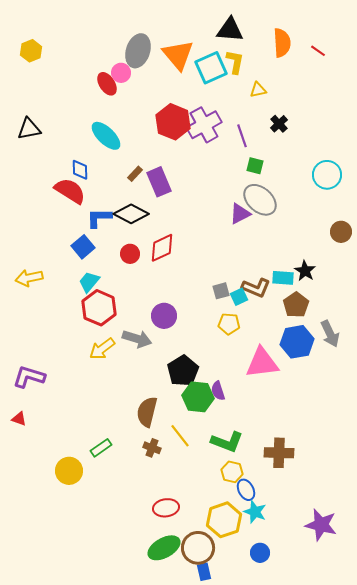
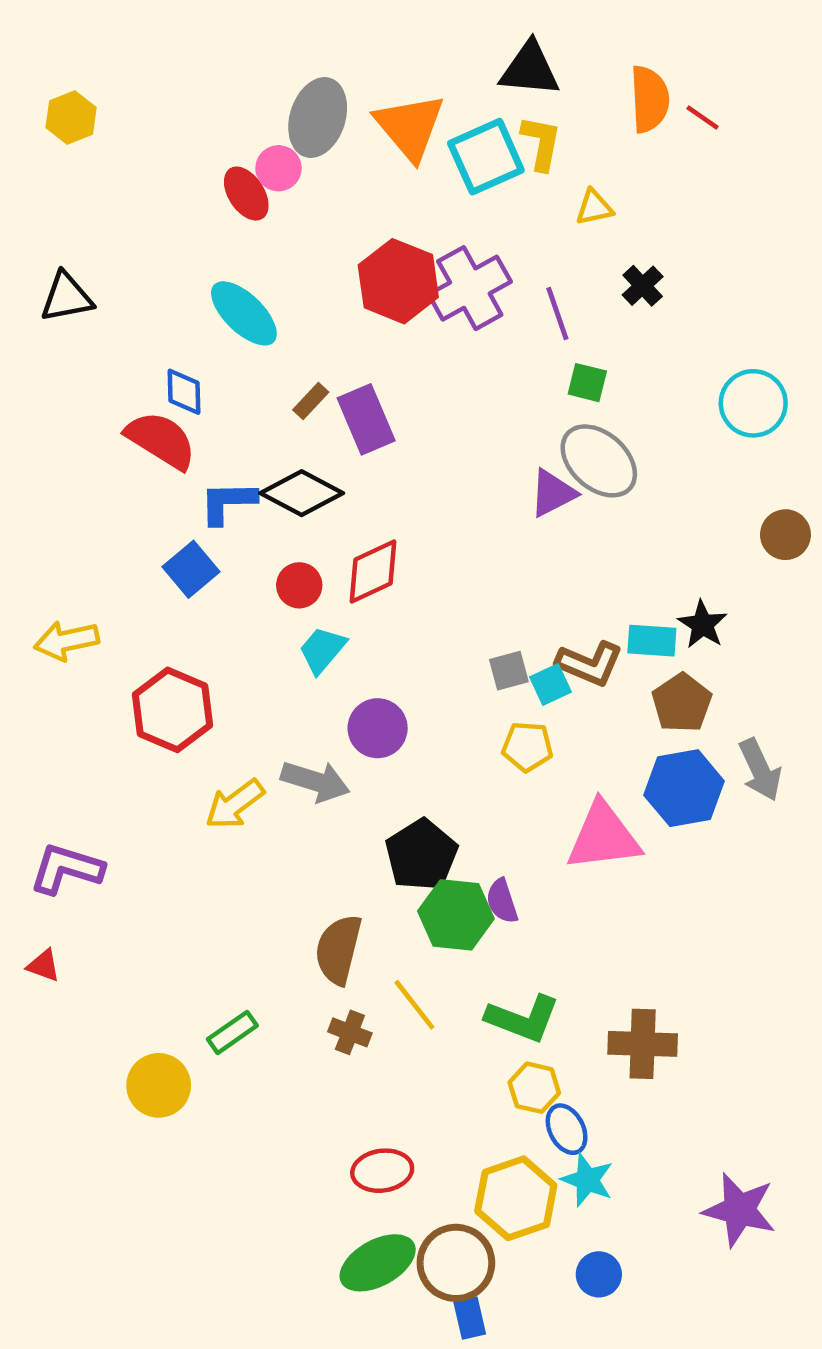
red line: (318, 51) -> (703, 118), moved
cyan trapezoid: (89, 282) -> (322, 650), moved
red hexagon: (99, 308) -> (172, 710), moved

